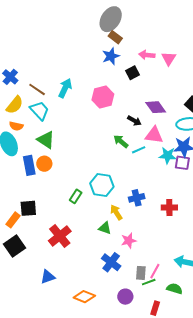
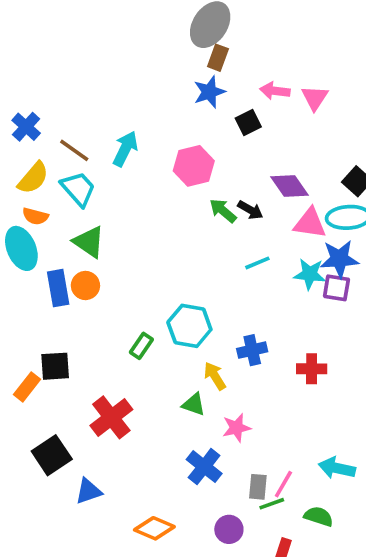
brown rectangle: (115, 37) -> (218, 58), turned 72
pink triangle: (154, 135) -> (310, 223), moved
green arrow: (121, 141) -> (223, 211), moved
black square: (14, 246) -> (52, 455), moved

